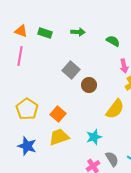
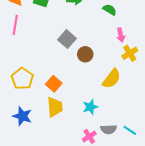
yellow trapezoid: (59, 137) -> (55, 107), turned 105
gray semicircle: (112, 159) -> (109, 129), turned 119

